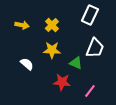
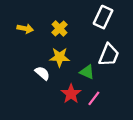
white semicircle: (27, 64) -> (42, 73), moved
red star: (62, 82) -> (71, 94), turned 30
pink line: (90, 91) -> (94, 98), moved

